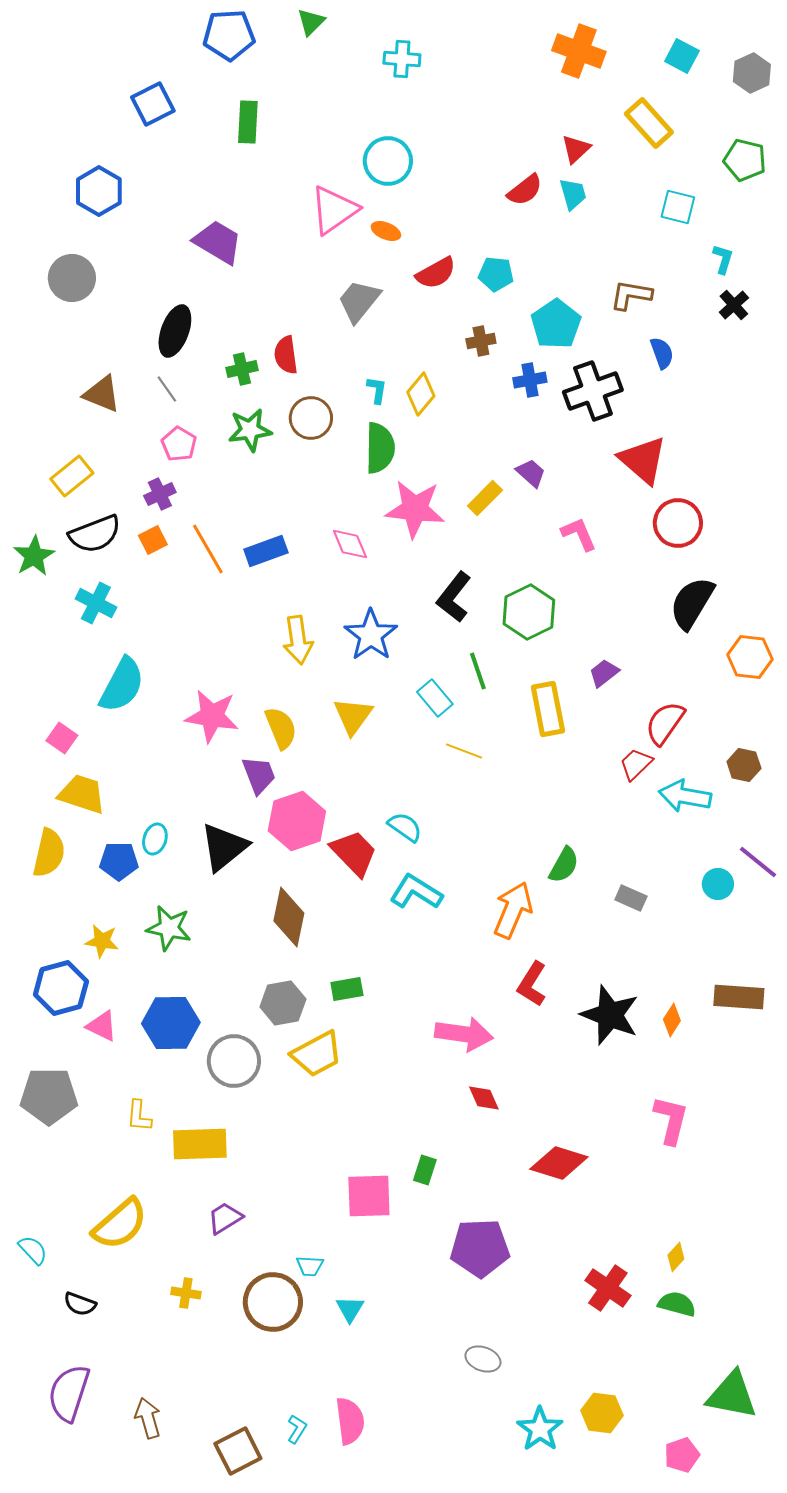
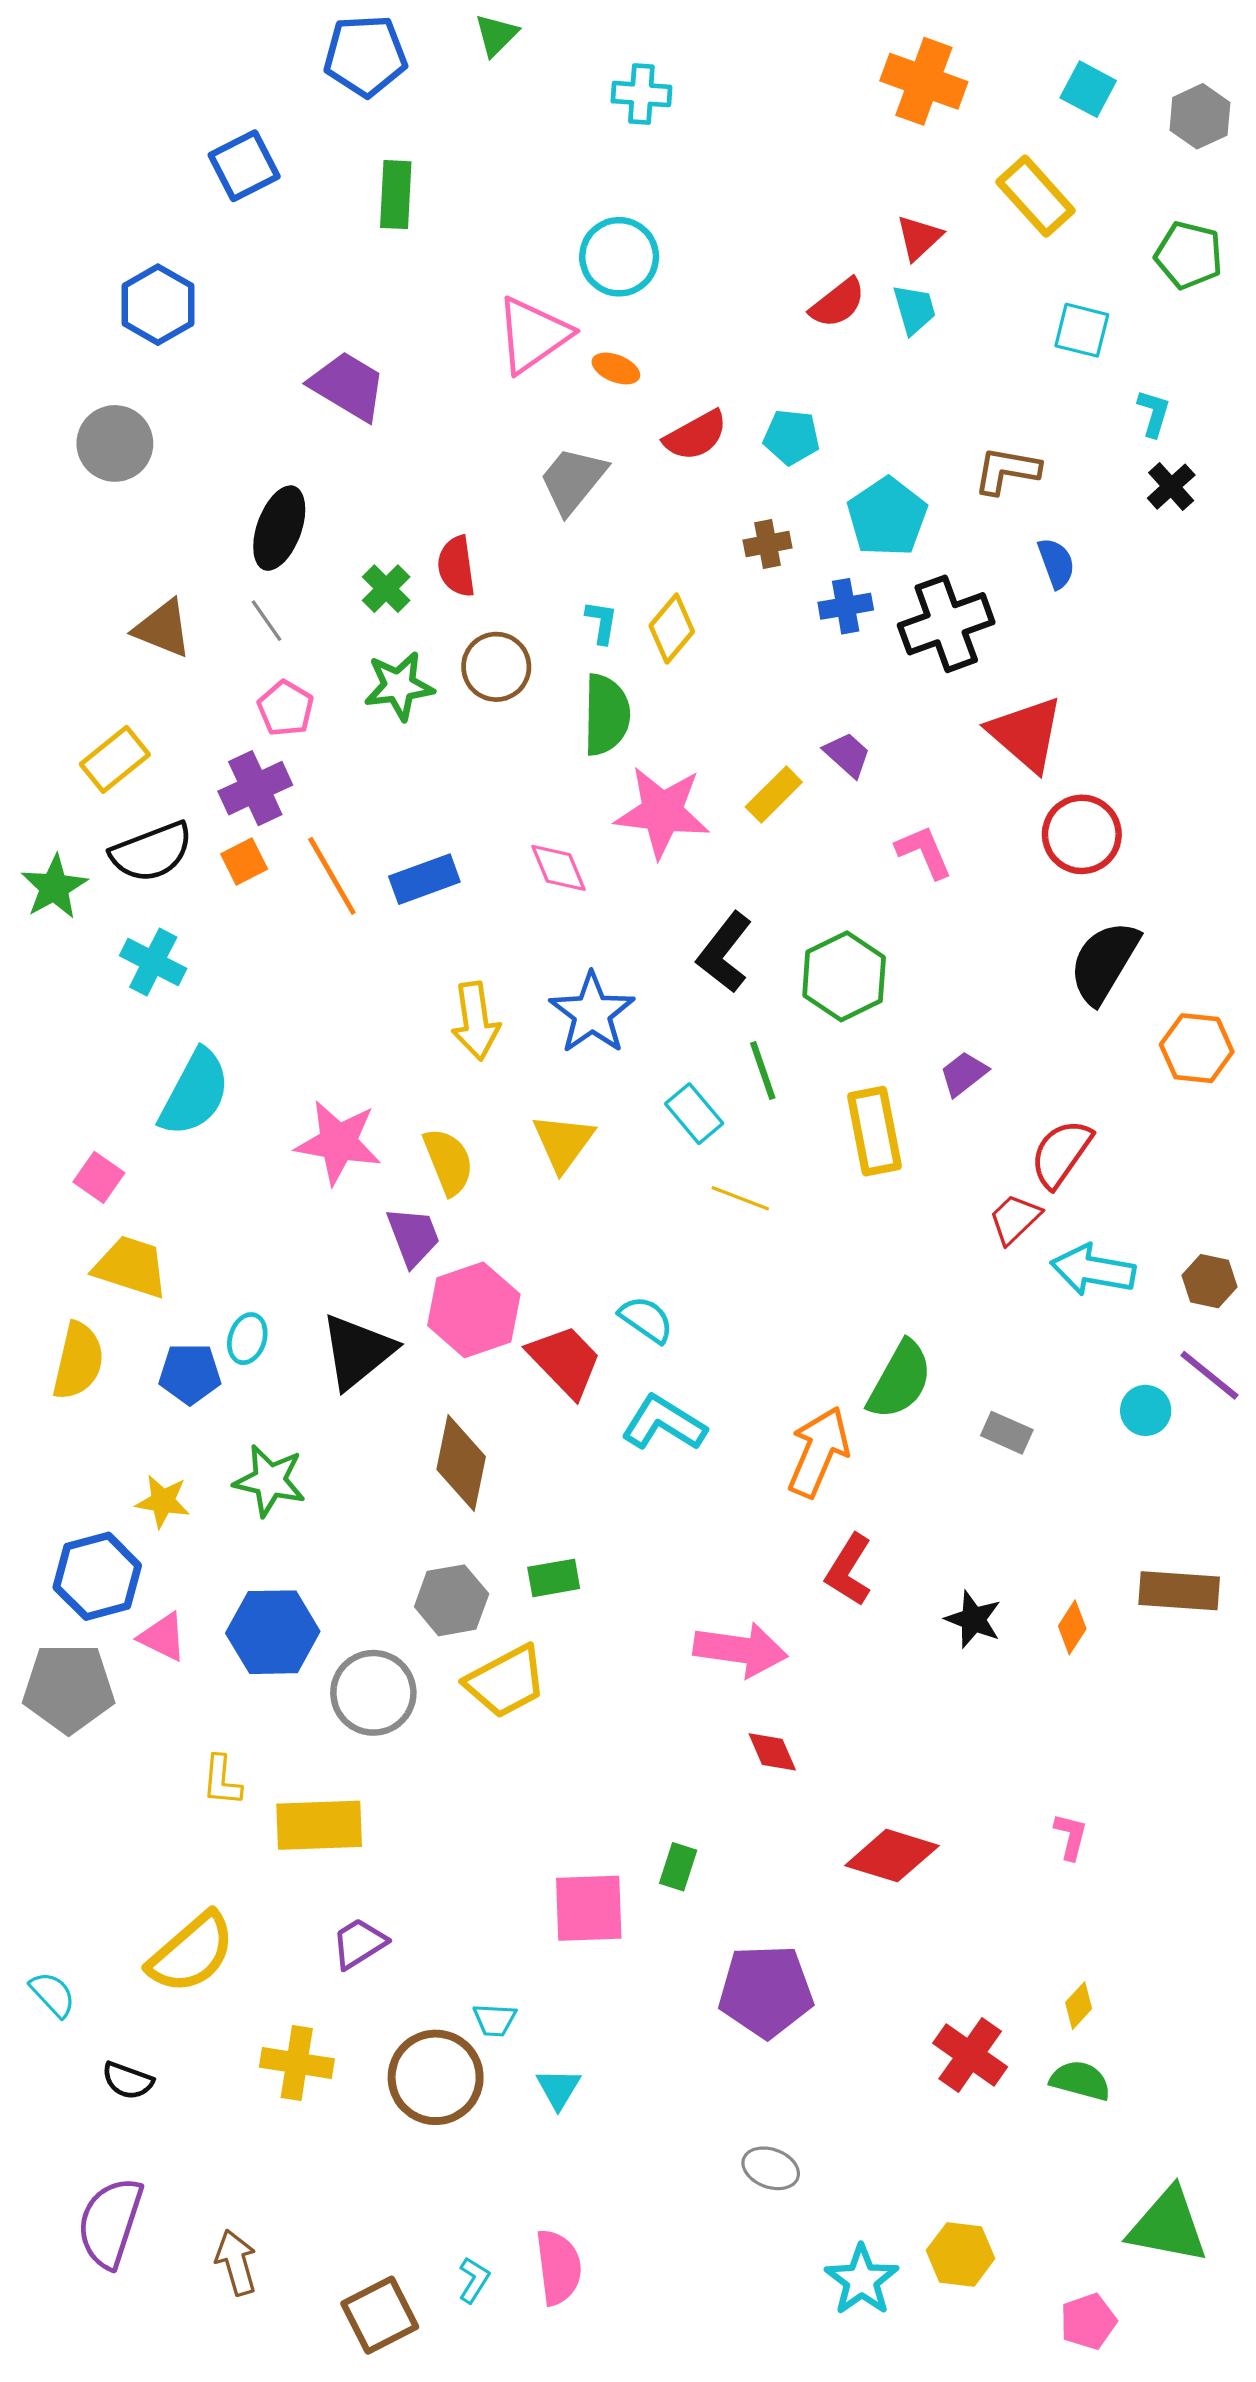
green cross: (242, 369) -> (386, 589), turned -32
purple cross: (160, 494) -> (255, 788), size x1.4
brown hexagon: (744, 765) -> (1209, 1281), moved
green semicircle: (564, 865) -> (900, 1380), size x1.4
black star: (610, 1015) -> (973, 1619), size x0.6
gray pentagon: (49, 1096) -> (69, 1688), moved
pink L-shape: (671, 1120) -> (1071, 1836), moved, size x0.6
yellow cross: (186, 1293) -> (297, 2063), size x1.5

